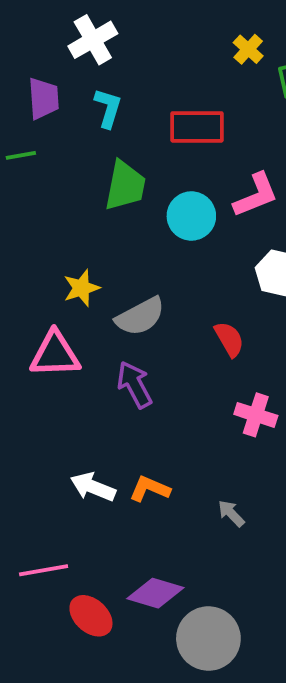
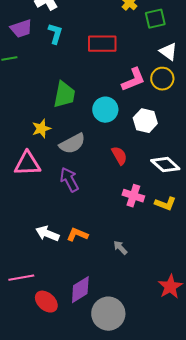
purple trapezoid: (44, 99) -> (21, 29), turned 75
green trapezoid: (125, 186) -> (64, 95), moved
cyan circle: (191, 216) -> (105, 110), moved
purple diamond: (155, 593) -> (80, 290), turned -48

